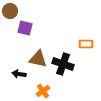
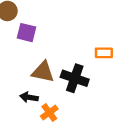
black arrow: (19, 74) -> (29, 97), moved

